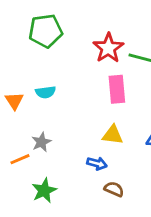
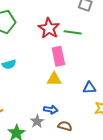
yellow triangle: (113, 135) -> (54, 79), moved
gray star: (41, 142) -> (37, 121), moved

